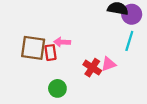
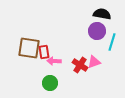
purple circle: (132, 14) -> (97, 31), moved
pink arrow: (62, 42) -> (54, 61), moved

